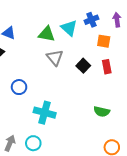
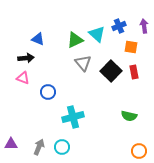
green triangle: (47, 34) -> (75, 40), turned -36
black square: (83, 66) -> (111, 71), size x1.5
cyan cross: (45, 113) -> (73, 117), turned -30

